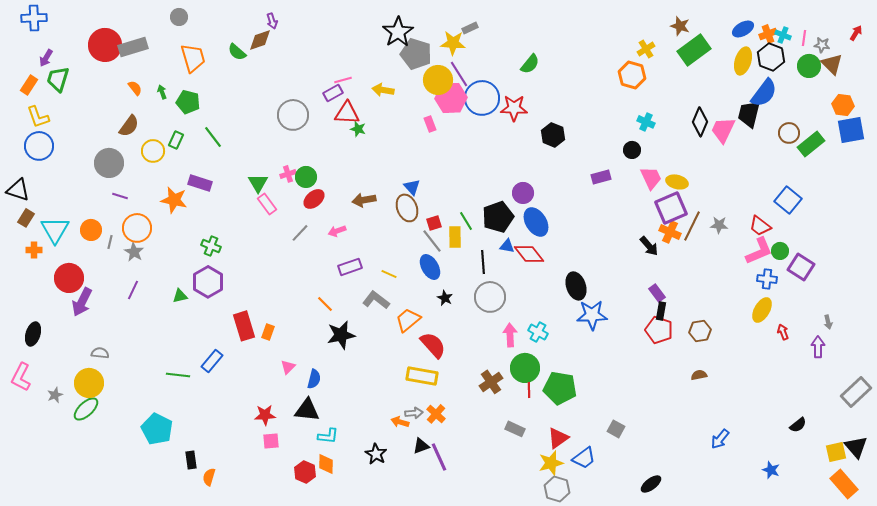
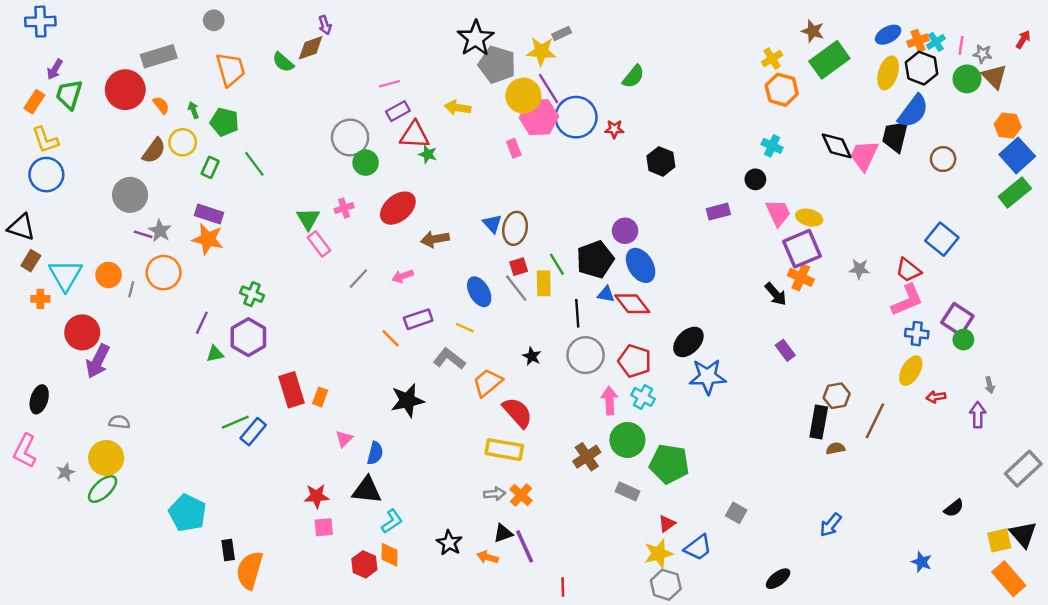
cyan cross: (783, 35) -> (936, 42), turned 35
red circle: (105, 45) -> (125, 90), moved
orange hexagon: (632, 75) -> (782, 90), moved
pink line: (343, 80) -> (389, 84), moved
red star: (514, 108) -> (614, 129), size x0.6
black diamond: (700, 122) -> (837, 146), turned -48
blue square: (851, 130) -> (1017, 155), turned -32
green rectangle: (811, 144) -> (1015, 192), moved
yellow circle: (153, 151) -> (183, 142), moved
green circle: (306, 177) -> (366, 163), moved
purple rectangle: (200, 183) -> (209, 214), moved
red ellipse: (314, 199) -> (398, 208), moved, size x1.4
brown ellipse: (407, 208) -> (515, 228), moved, turned 32
brown line: (692, 226) -> (875, 421), moved
green circle: (780, 251) -> (963, 340), moved
gray star: (134, 252) -> (160, 231), moved
blue ellipse: (430, 267) -> (479, 292), moved
black ellipse: (576, 286) -> (688, 342), turned 64
purple line: (133, 290) -> (202, 323), moved
orange line: (325, 304) -> (391, 338), moved
black rectangle: (661, 311) -> (819, 422), moved, size x1.5
red pentagon: (659, 330) -> (635, 361), moved
red arrow: (783, 332) -> (936, 397), turned -77
green line: (178, 375) -> (235, 422), moved, turned -30
red line: (529, 390) -> (563, 587), moved
orange arrow: (400, 422) -> (488, 557), moved
gray rectangle: (515, 429) -> (627, 491), moved
cyan L-shape: (328, 436) -> (392, 521), turned -40
red triangle: (558, 438) -> (667, 524), size x0.7
blue arrow: (720, 439) -> (831, 525), moved
orange semicircle: (209, 477) -> (250, 570), size x1.8

